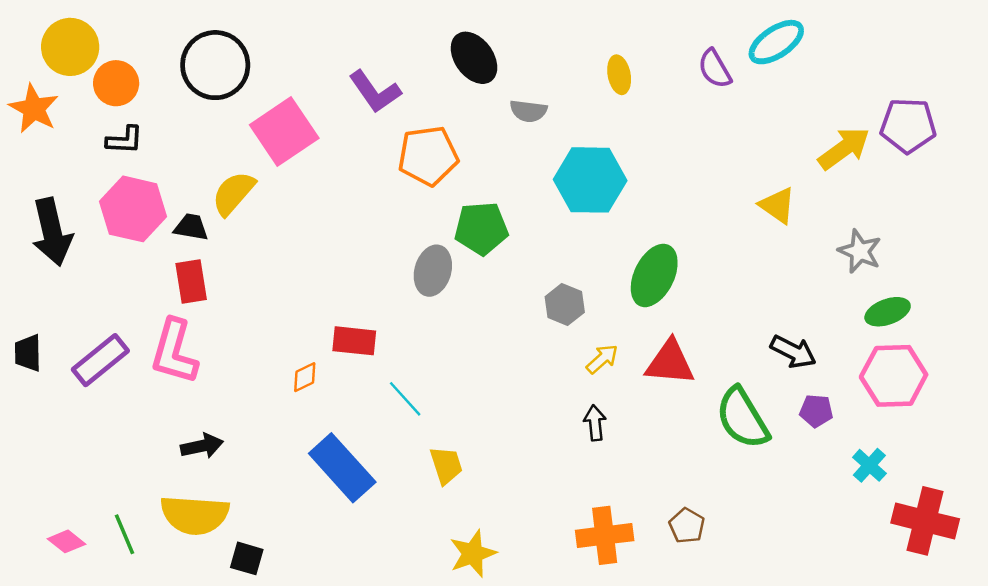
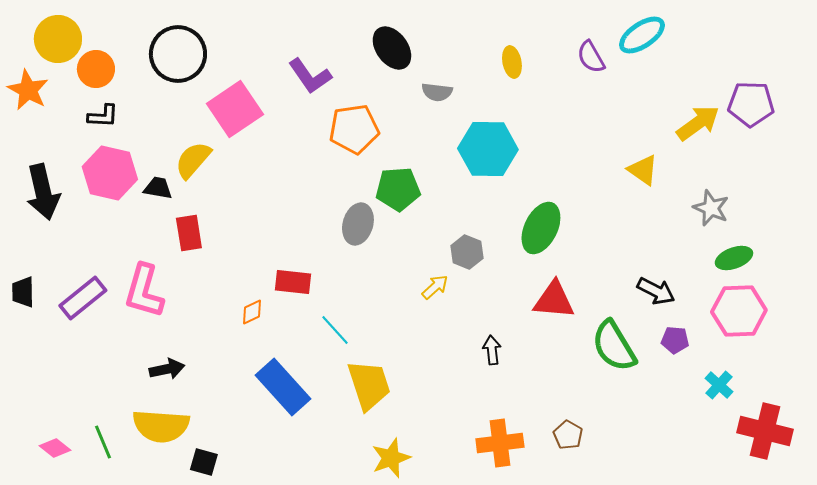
red rectangle: (191, 282) -> (189, 233), moved
yellow arrow: (602, 359) -> (435, 287), moved
yellow trapezoid: (446, 465) -> (369, 385), size x1.6

